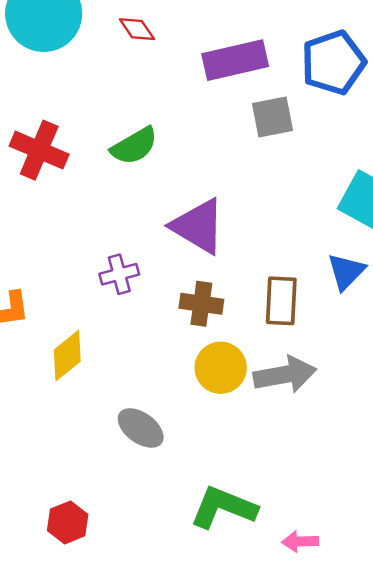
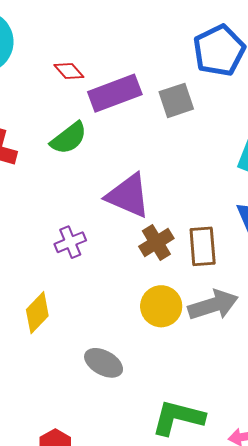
red diamond: (137, 29) -> (69, 71), moved
purple rectangle: (235, 60) -> (115, 93), moved
brown cross: (201, 304) -> (156, 242), moved, turned -32

